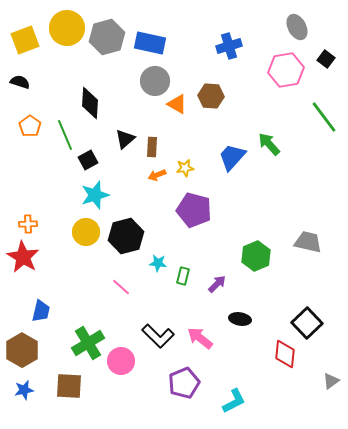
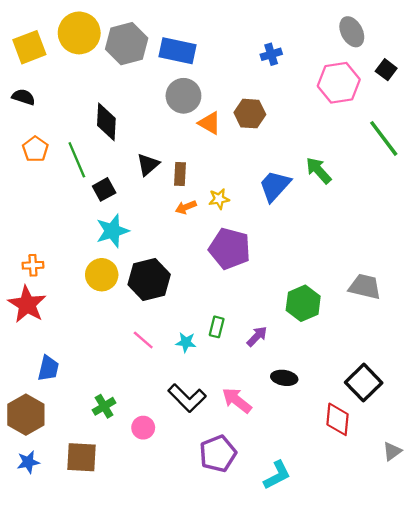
blue cross: (229, 46) -> (271, 54), size x0.7
cyan star: (158, 263) -> (186, 342), moved
green cross: (88, 343) -> (104, 406), size x0.6
pink circle: (121, 361) -> (143, 428), size x0.7

